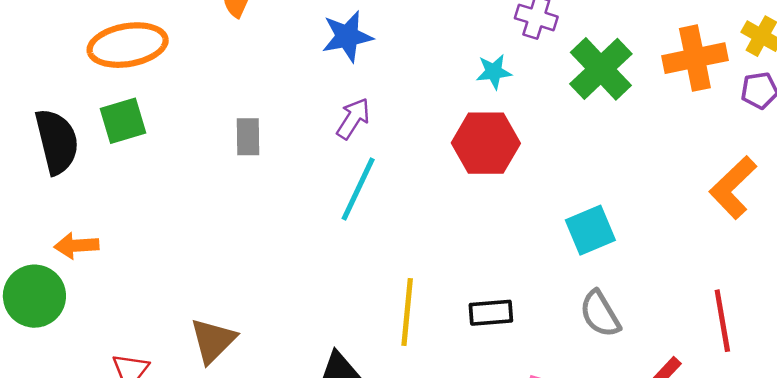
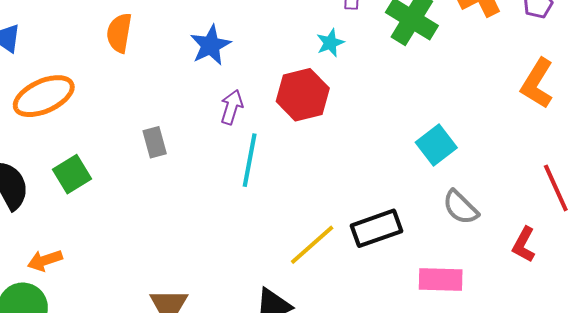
green square: (123, 121) -> (72, 174), moved
red hexagon: (486, 143) -> (303, 95), moved
yellow line: (407, 312) -> (312, 245), turned 58
black rectangle: (491, 313) -> (376, 228), size x1.4

